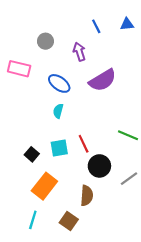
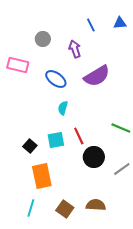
cyan semicircle: (58, 111) -> (63, 108), moved
orange rectangle: (44, 186) -> (42, 176), turned -50
brown semicircle: (87, 196) -> (96, 205), moved, turned -90

